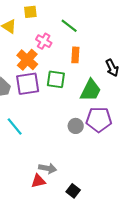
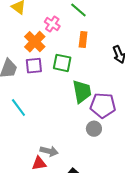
purple square: (28, 84) -> (34, 66), size x0.7
green trapezoid: (91, 90) -> (82, 92), moved, turned -40
gray circle: (76, 126) -> (94, 129), moved

